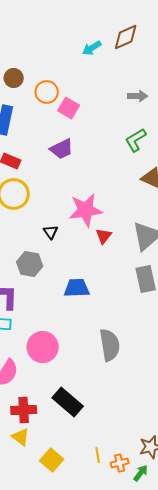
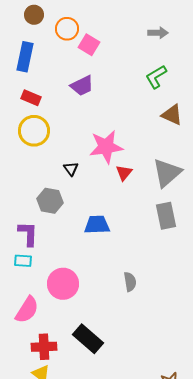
gray semicircle: (110, 345) -> (130, 282), size x0.6

